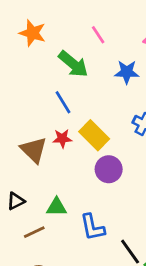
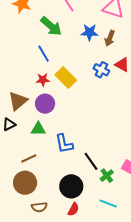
brown triangle: (34, 150) -> (18, 101), moved, turned 35
purple circle: (109, 169) -> (45, 104), moved
brown line: (34, 232) -> (29, 158), moved

